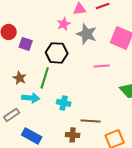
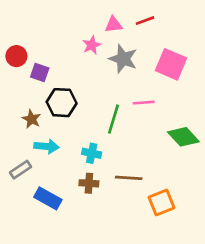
black hexagon: (57, 53) -> (62, 103), moved
green line: (45, 78) -> (114, 119), moved
brown cross: (73, 135) -> (89, 183), moved

